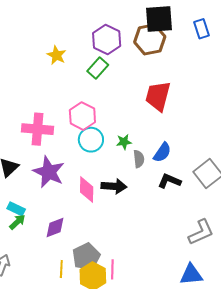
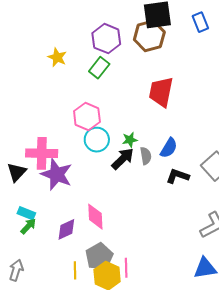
pink cross: (38, 129) -> (42, 153), moved
black arrow: (114, 186) -> (123, 159), moved, turned -45
pink diamond: (87, 190) -> (95, 217), moved

